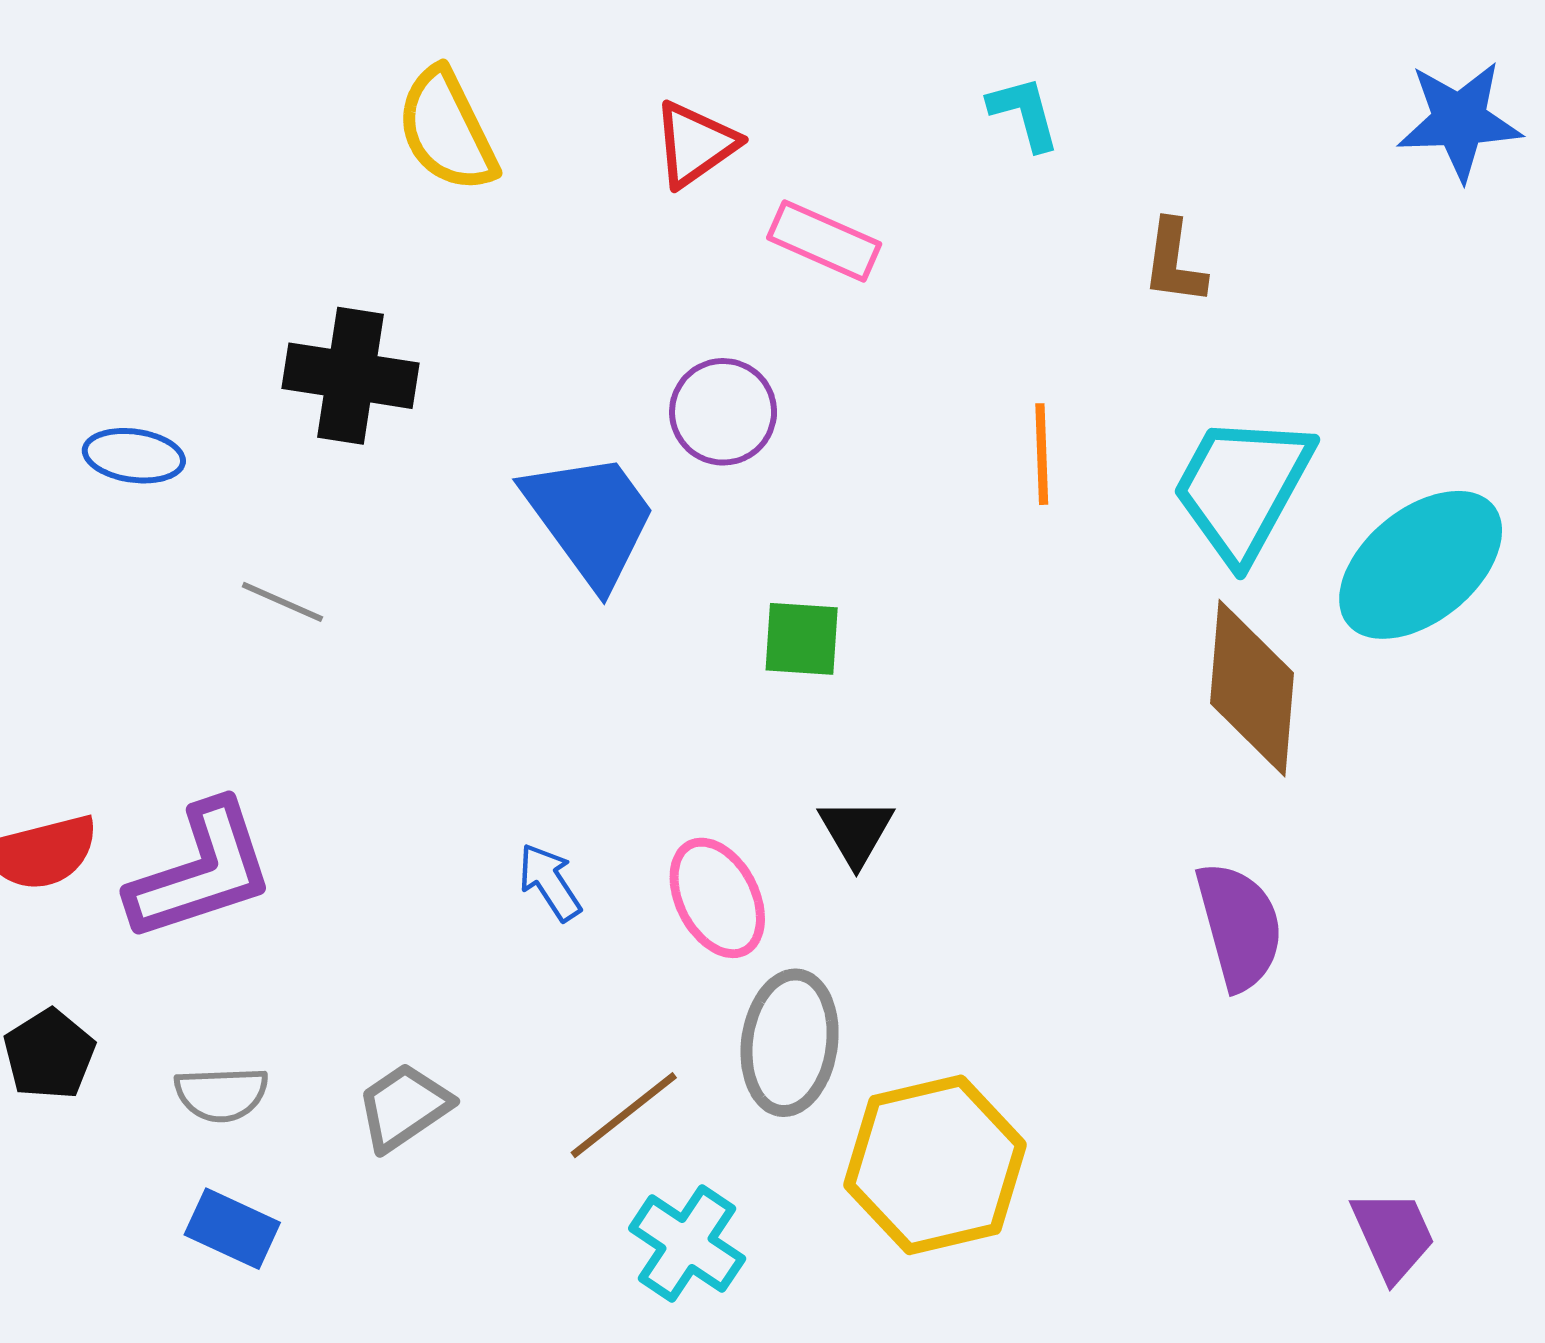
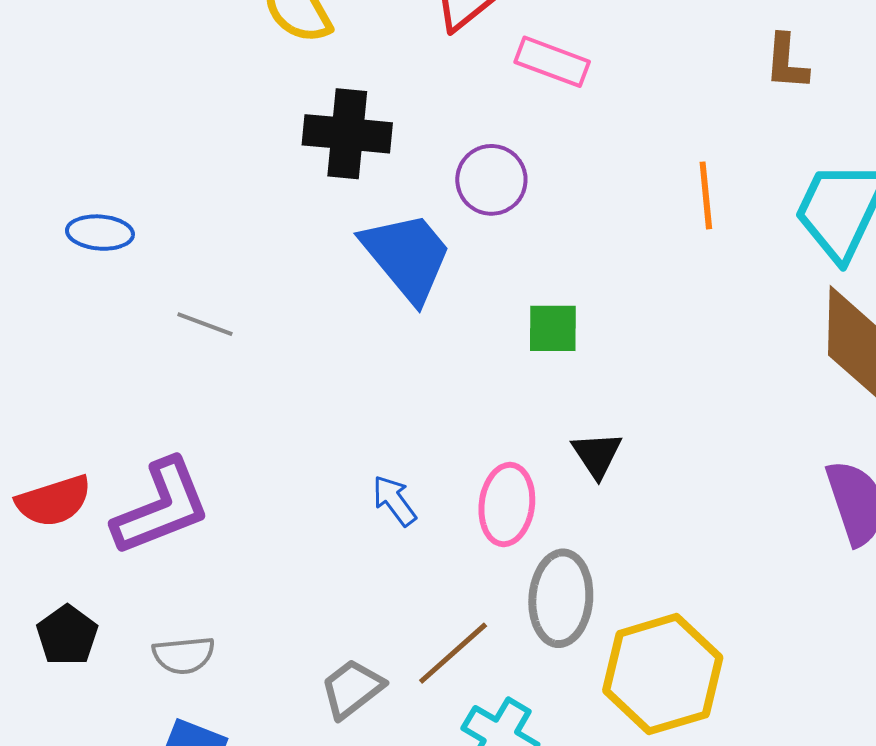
black cross: (350, 376) -> (347, 134), moved
pink ellipse: (717, 898) -> (507, 505), turned 38
gray trapezoid: (404, 1107) -> (352, 689), moved

